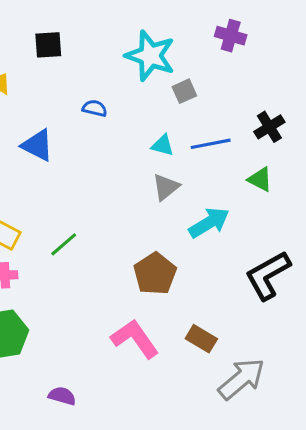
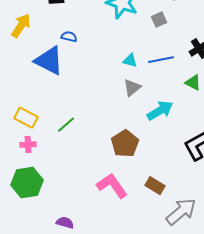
gray square: (184, 91) -> (159, 20), moved
blue semicircle: (95, 108) -> (69, 37), moved
blue triangle: (37, 145) -> (49, 61), size x1.4

